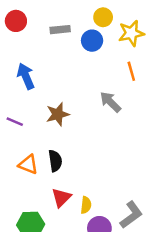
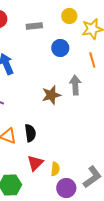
blue circle: (92, 41) -> (60, 48), moved
gray arrow: (110, 102) -> (75, 85), turned 42
brown star: (58, 114) -> (51, 95), moved

